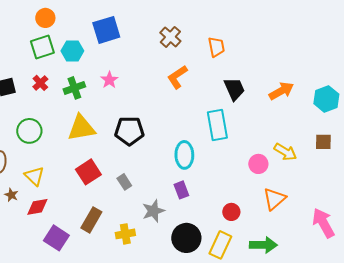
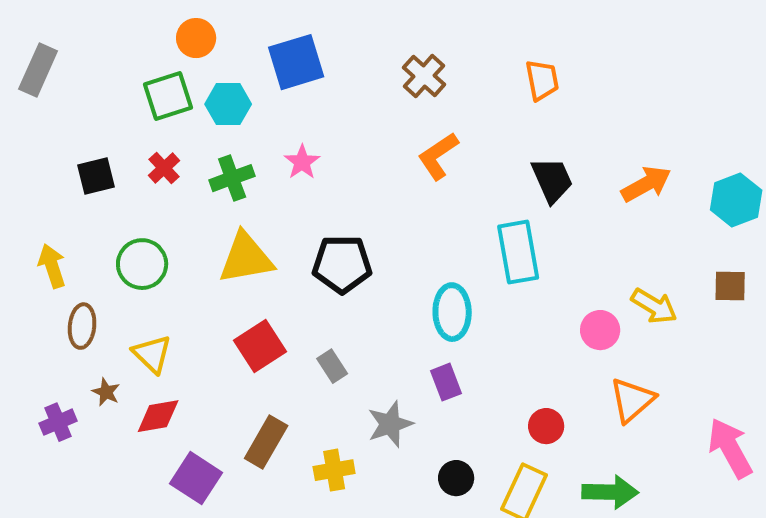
orange circle: (45, 18) -> (196, 38), moved
orange trapezoid: (216, 47) -> (542, 80), moved
black circle: (186, 238) -> (456, 478), size x0.6

